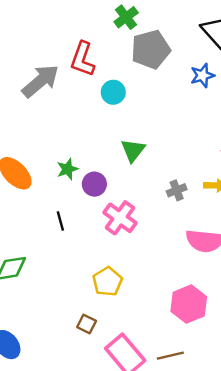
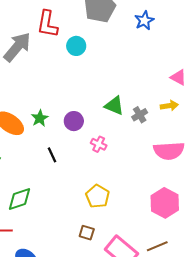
green triangle: (133, 150) -> (114, 106), moved, turned -35
green star: (67, 169) -> (40, 118), moved
pink cross: (120, 218) -> (99, 144), size x0.6

